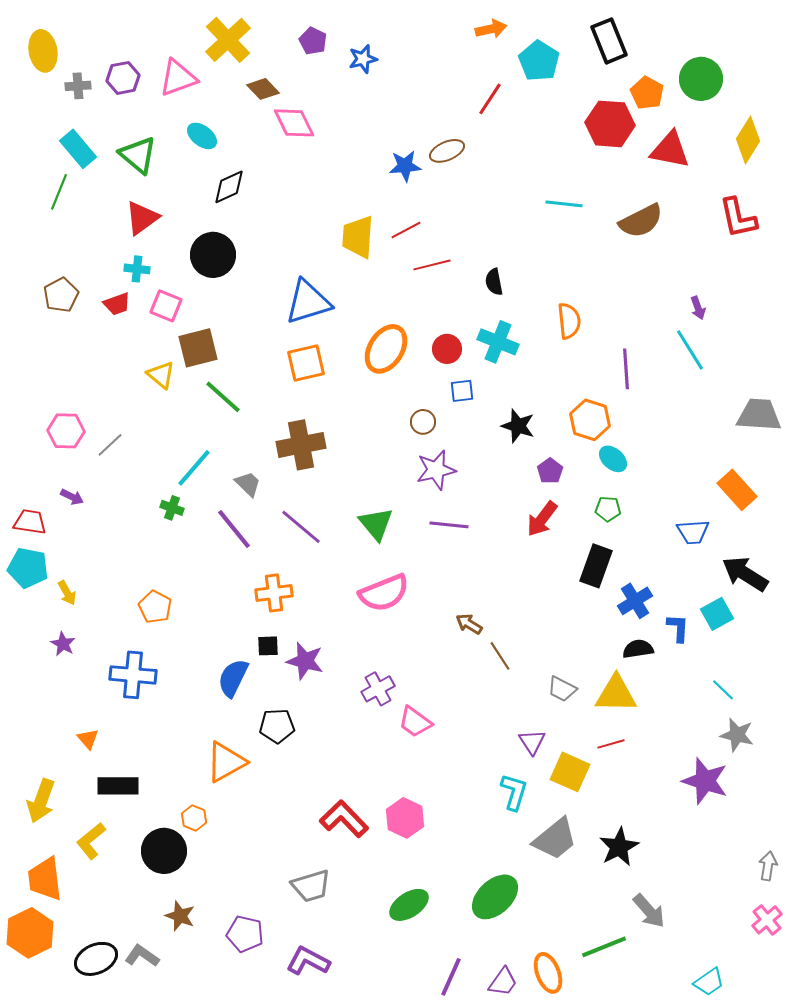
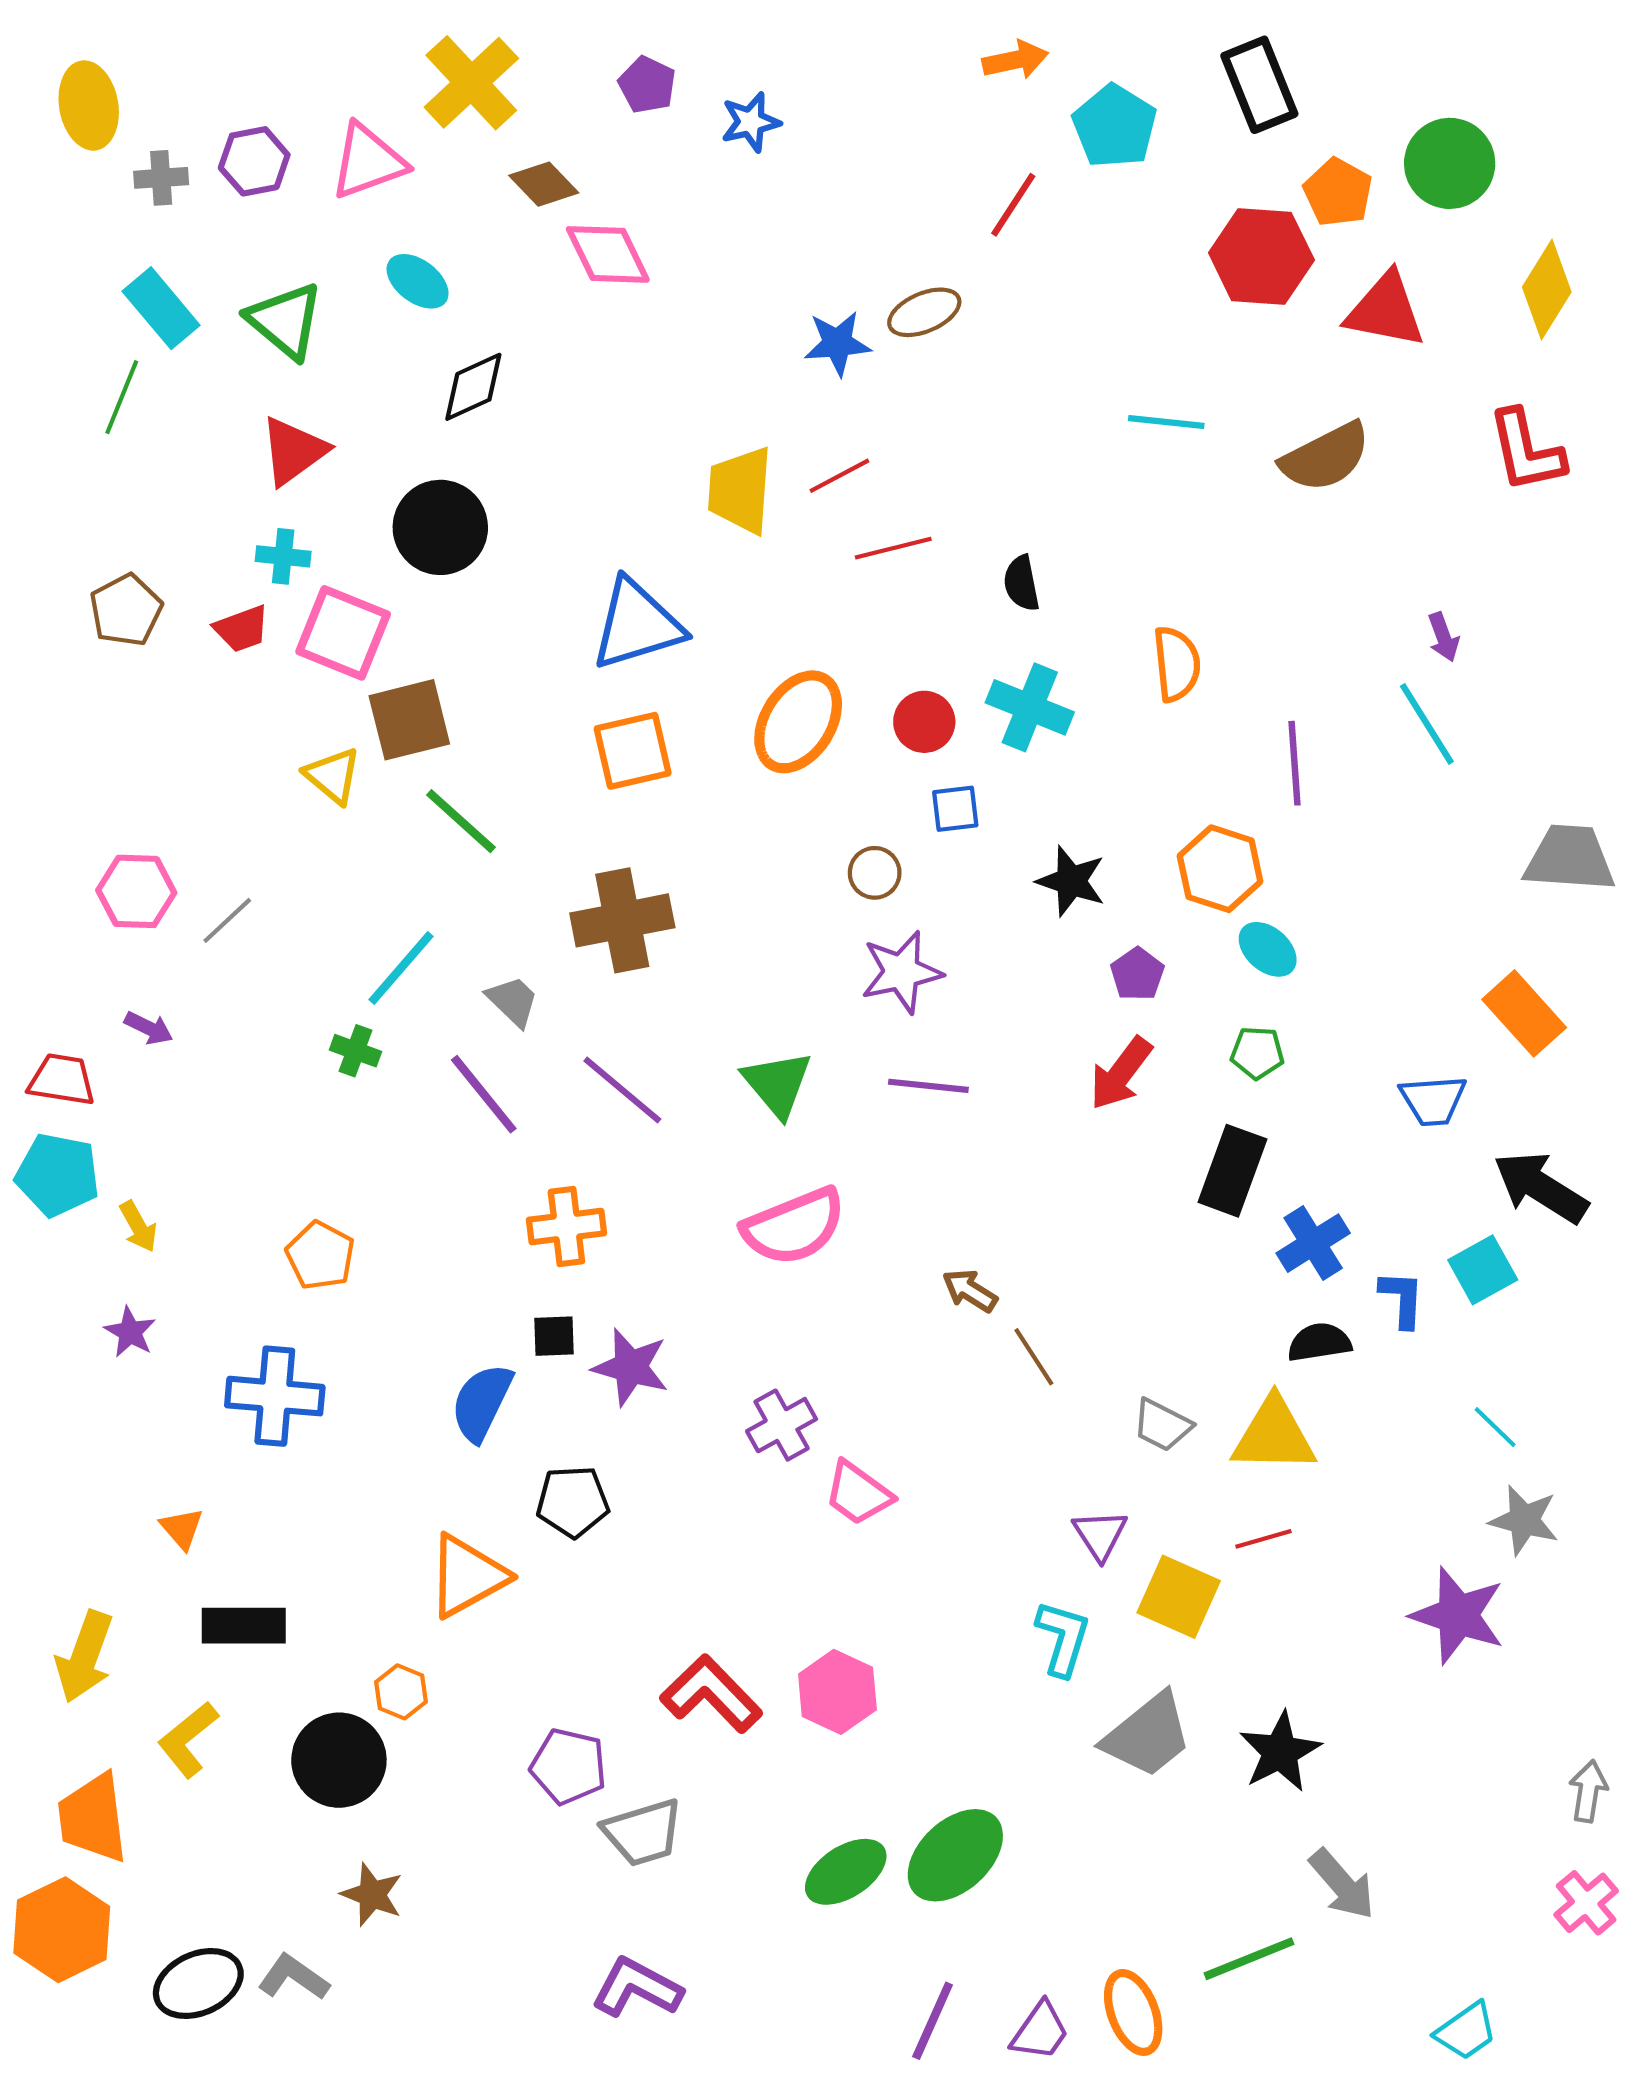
pink square: (166, 306) -> (343, 633), size x1.4
green ellipse: (495, 897) -> (955, 1855), moved
purple pentagon: (245, 934) -> (569, 1766), moved

